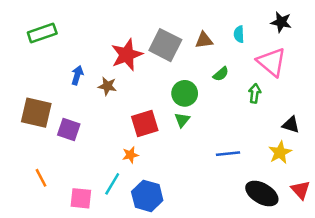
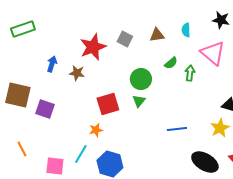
gray square: (165, 45) -> (125, 39), size x0.6
green arrow: (255, 93) -> (190, 73), moved

